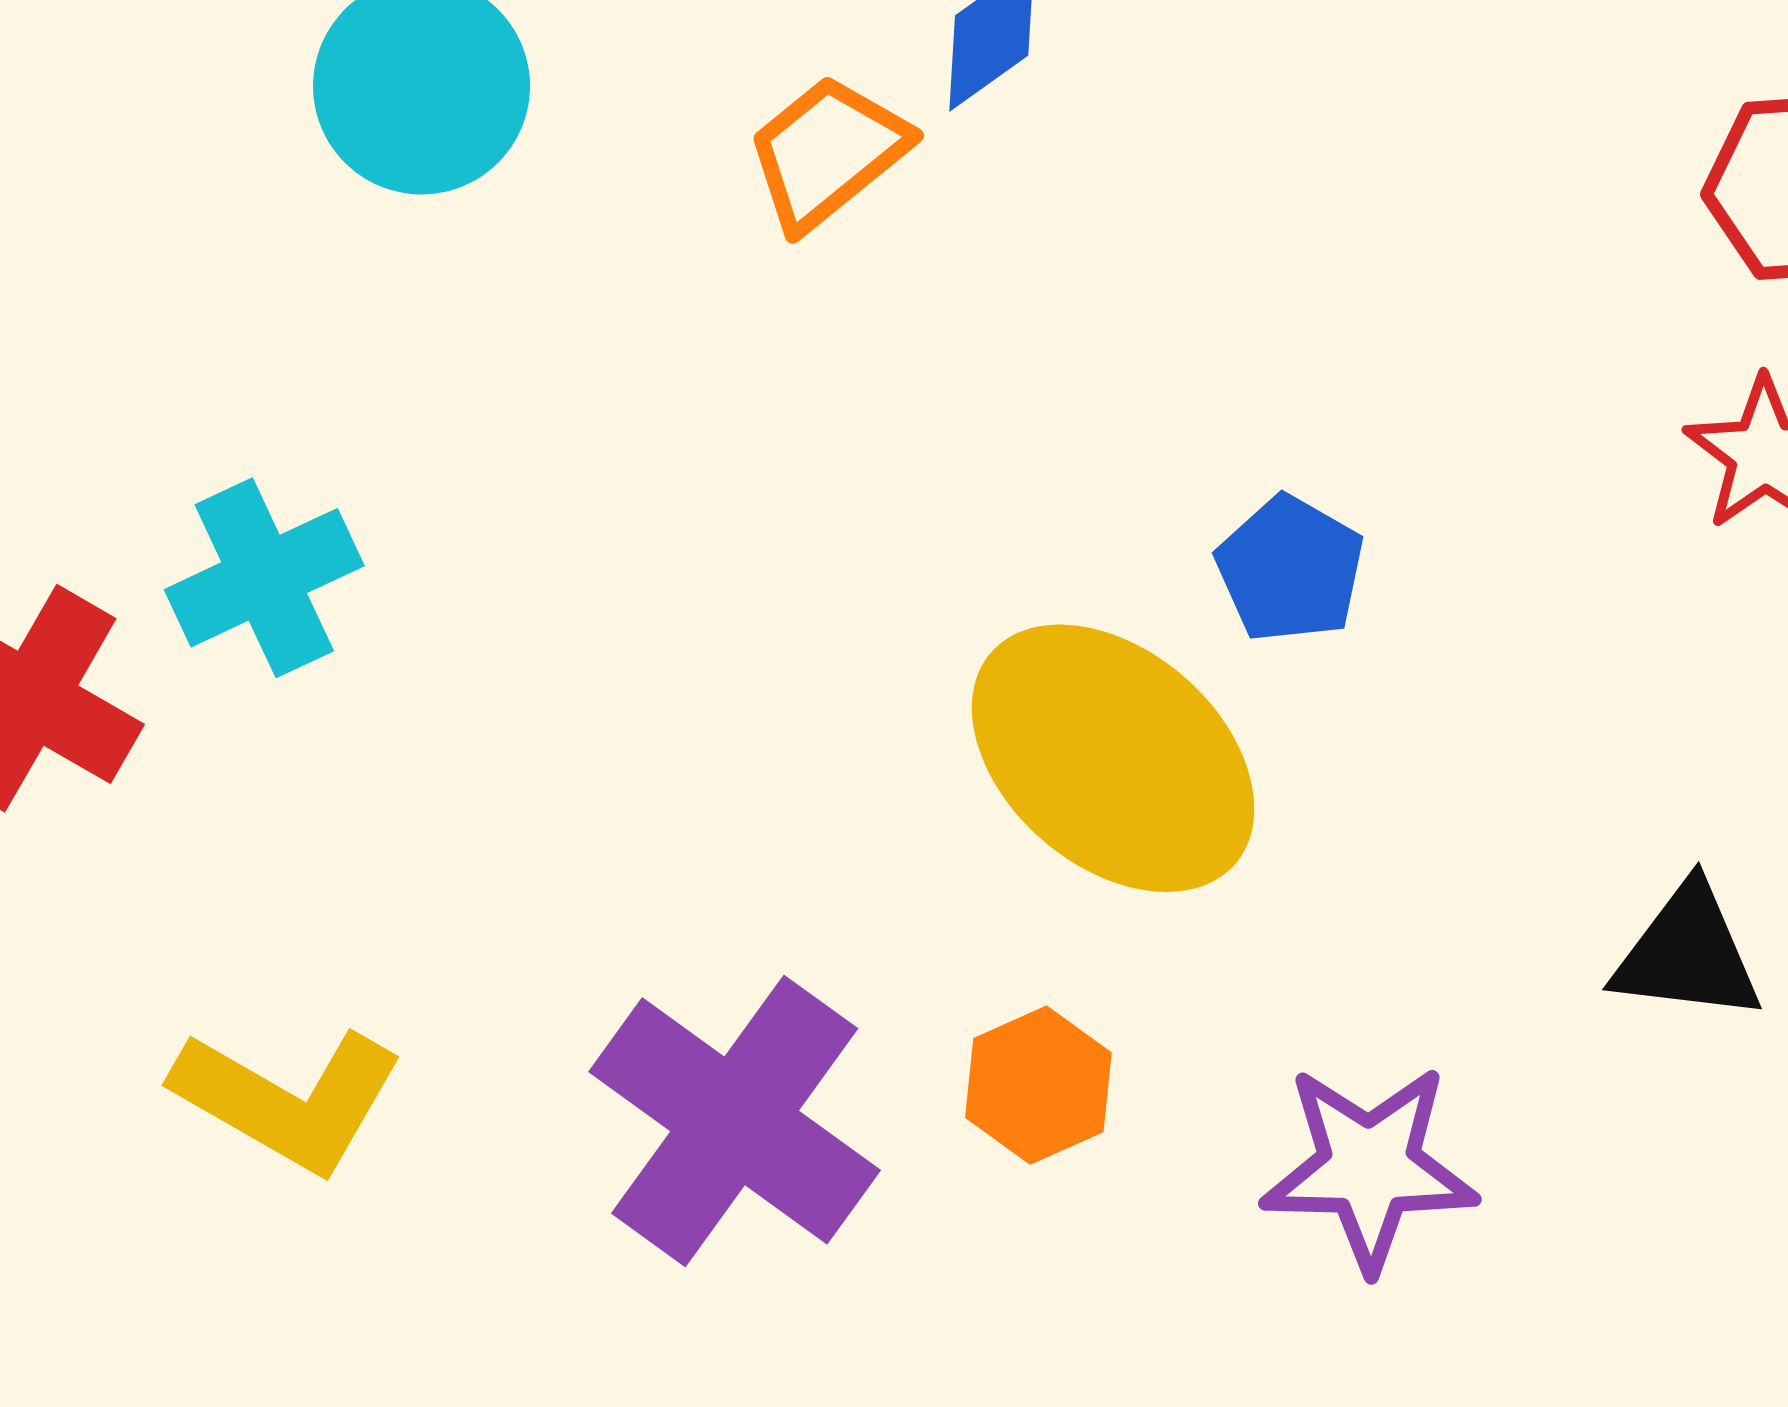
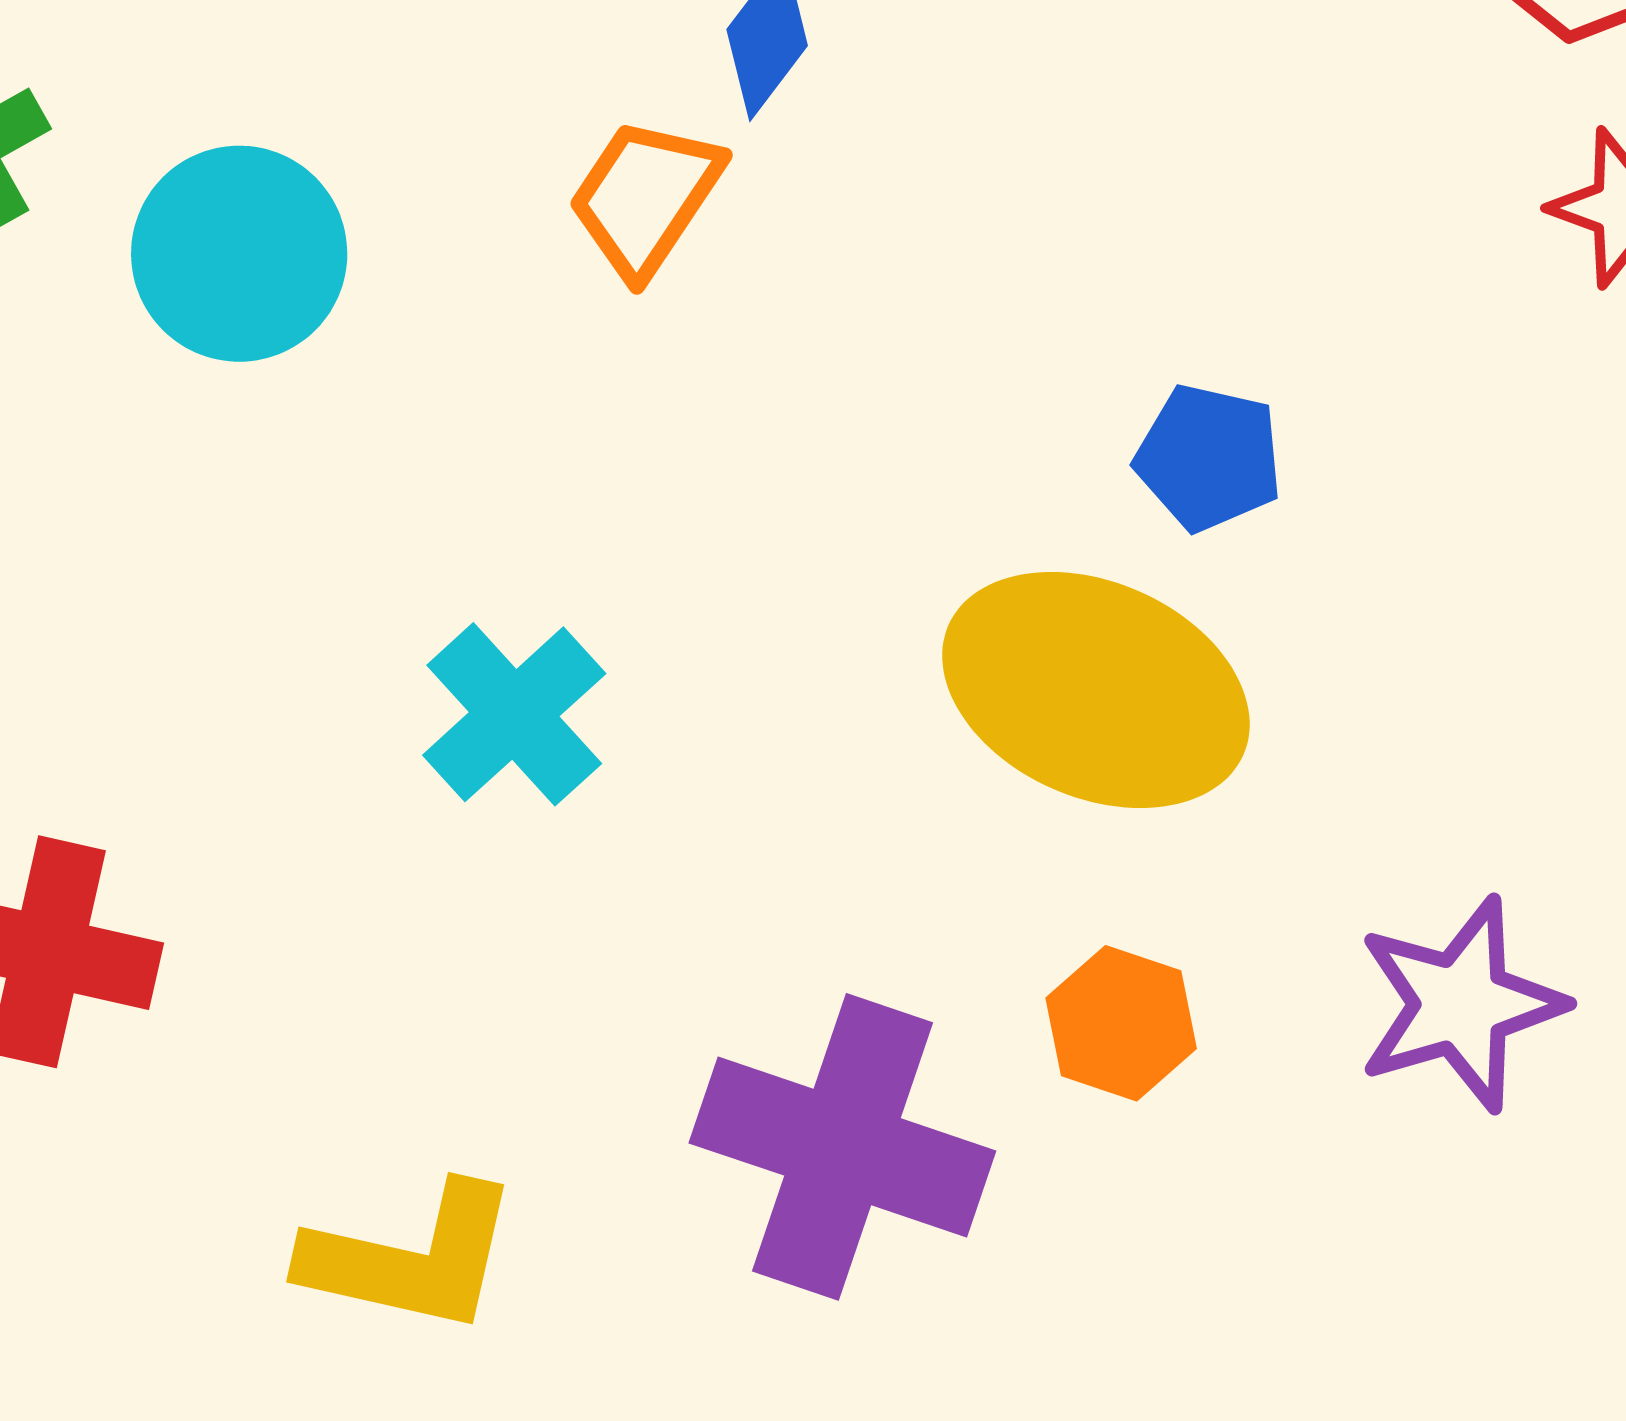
cyan cross: (264, 578) -> (514, 714), moved

